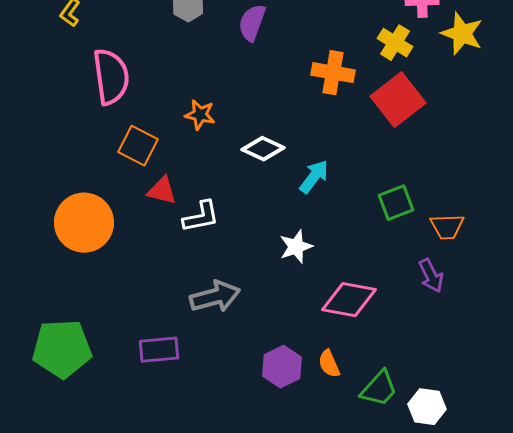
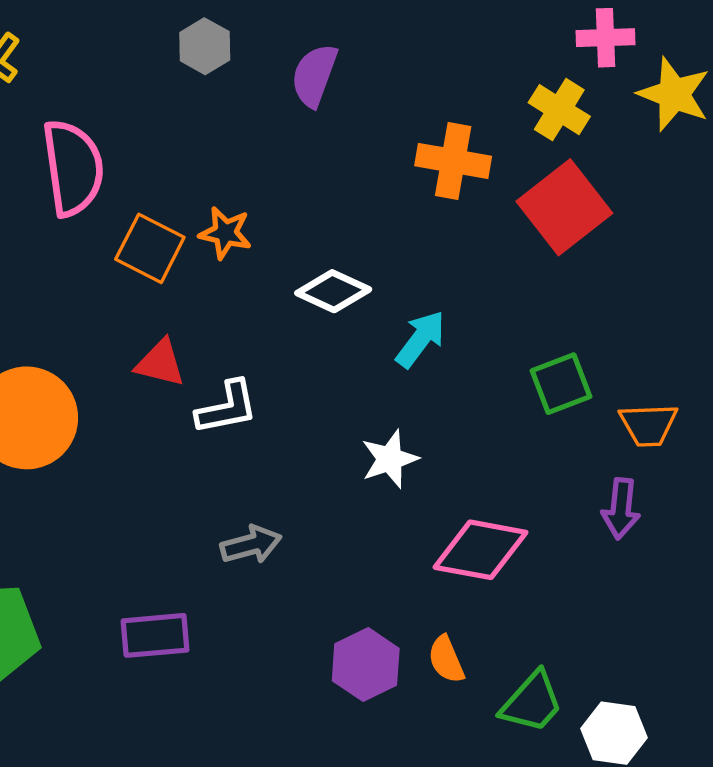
orange square: (138, 146) -> (150, 248), moved
purple arrow: (431, 276) -> (621, 509), turned 32
gray arrow: (215, 297) -> (251, 545), size x0.7

